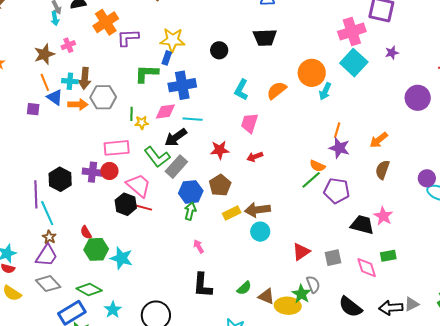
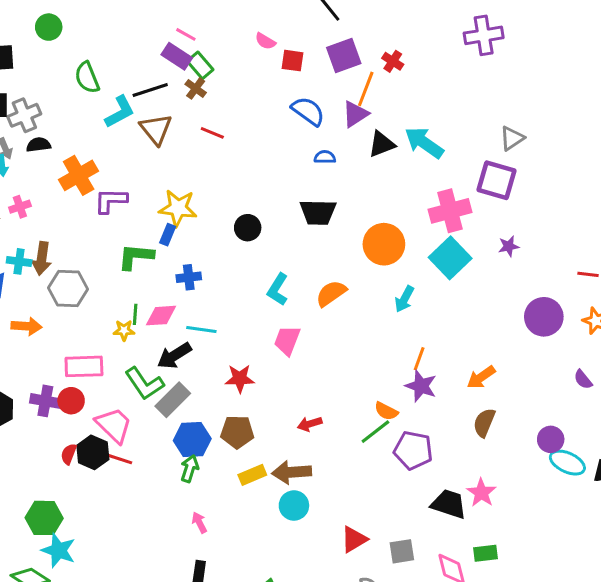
orange circle: (312, 73) -> (384, 244), moved
blue cross: (182, 85) -> (189, 277), size x0.6
orange arrow: (78, 104) -> (27, 326), moved
green line: (131, 114) -> (135, 314), moved
red arrow: (255, 157) -> (310, 424), moved
brown pentagon: (220, 185) -> (237, 432), turned 30
red semicircle: (86, 232) -> (69, 454), moved, turned 48
cyan star: (121, 258) -> (59, 550), moved

